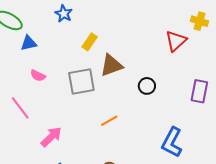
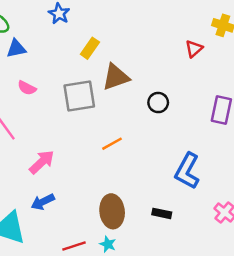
red triangle: (176, 41) -> (194, 49), size x0.7

